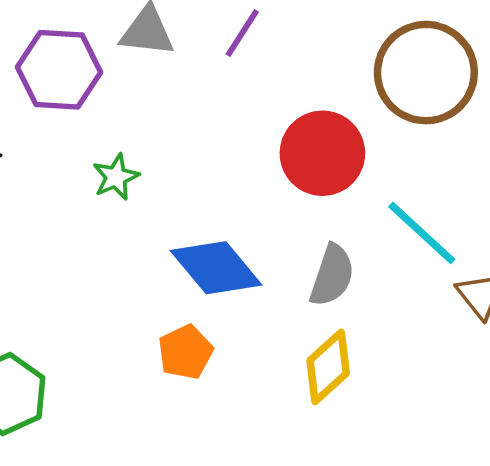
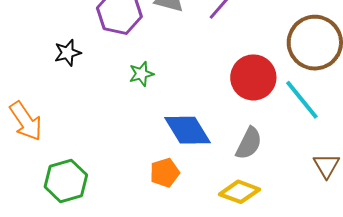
cyan line: (422, 233) -> (302, 100), moved
yellow diamond: (328, 367) -> (240, 192), turned 54

